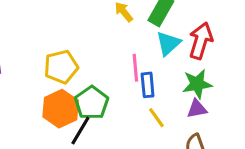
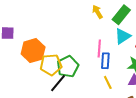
yellow pentagon: (61, 67) -> (51, 65), moved
orange hexagon: (61, 109) -> (33, 51), moved

